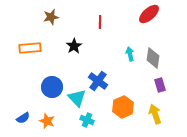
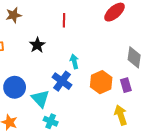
cyan arrow: (130, 54) -> (74, 62), moved
gray diamond: (153, 58) -> (134, 57), moved
orange hexagon: (123, 107) -> (101, 82), moved

